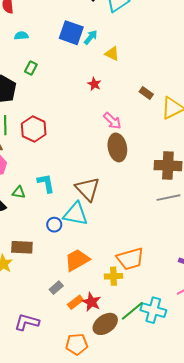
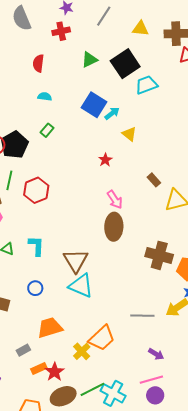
gray line: (168, 198) -> (142, 316), moved
cyan triangle: (75, 214) -> (81, 286), moved
orange trapezoid: (130, 259) -> (102, 338), turned -40
yellow cross: (113, 276) -> (82, 351), turned 36

